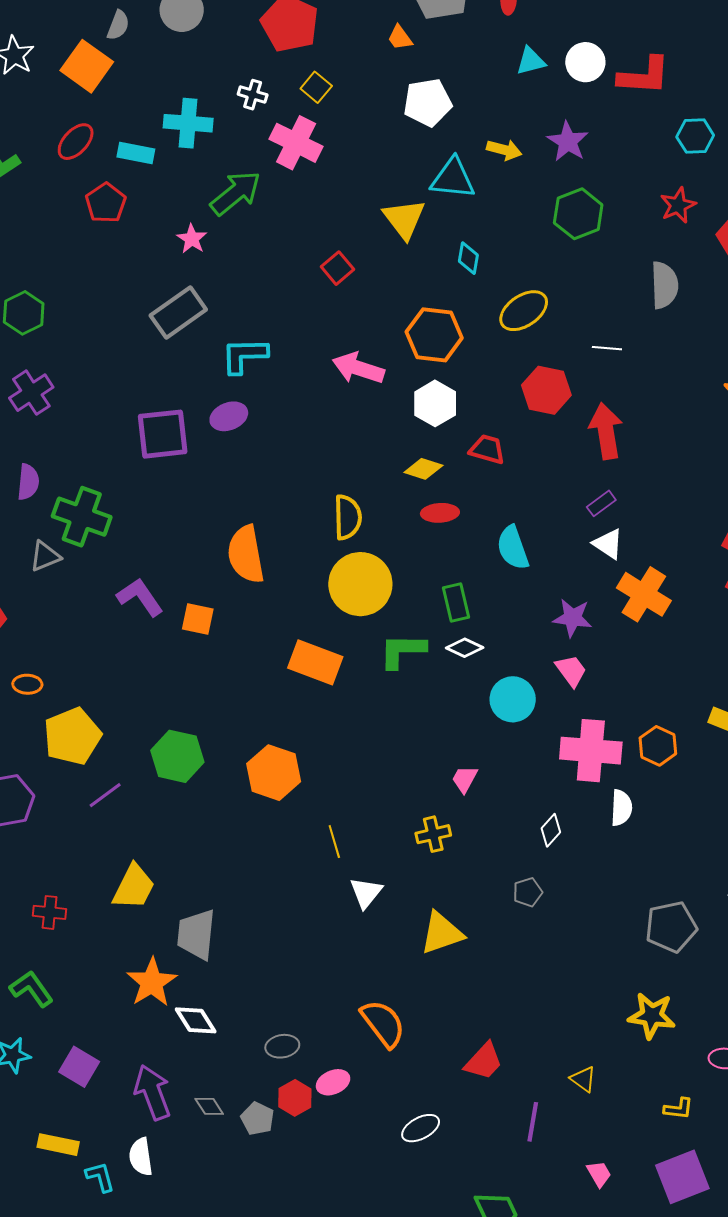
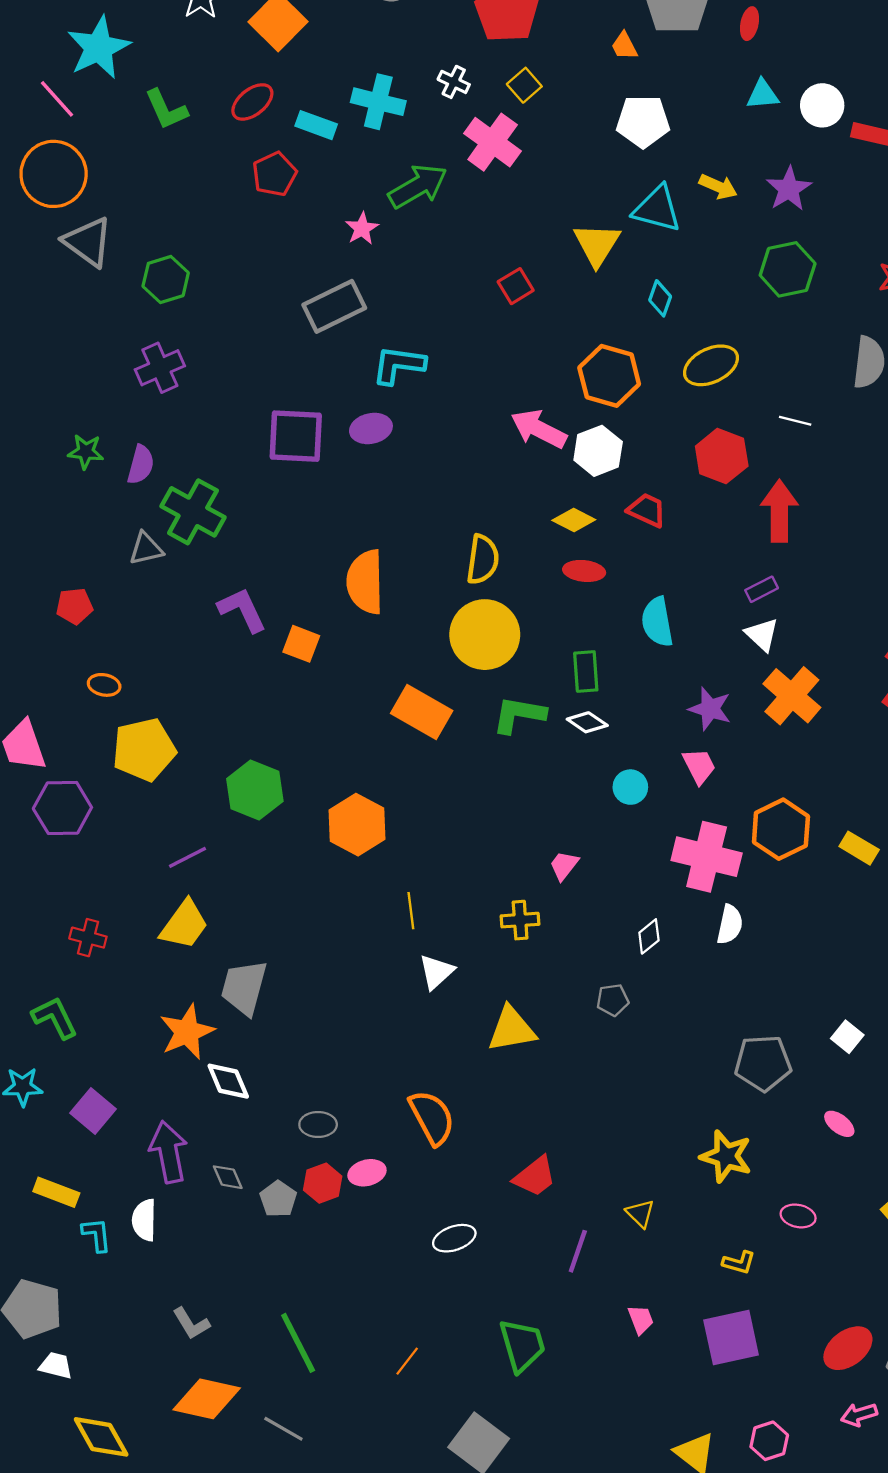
pink arrow: (358, 368) -> (539, 429), moved
cyan circle: (513, 699) -> (630, 787), size x0.7
orange hexagon: (658, 746) -> (781, 829), moved, size x1.4
purple line: (105, 795) -> (188, 857), moved

